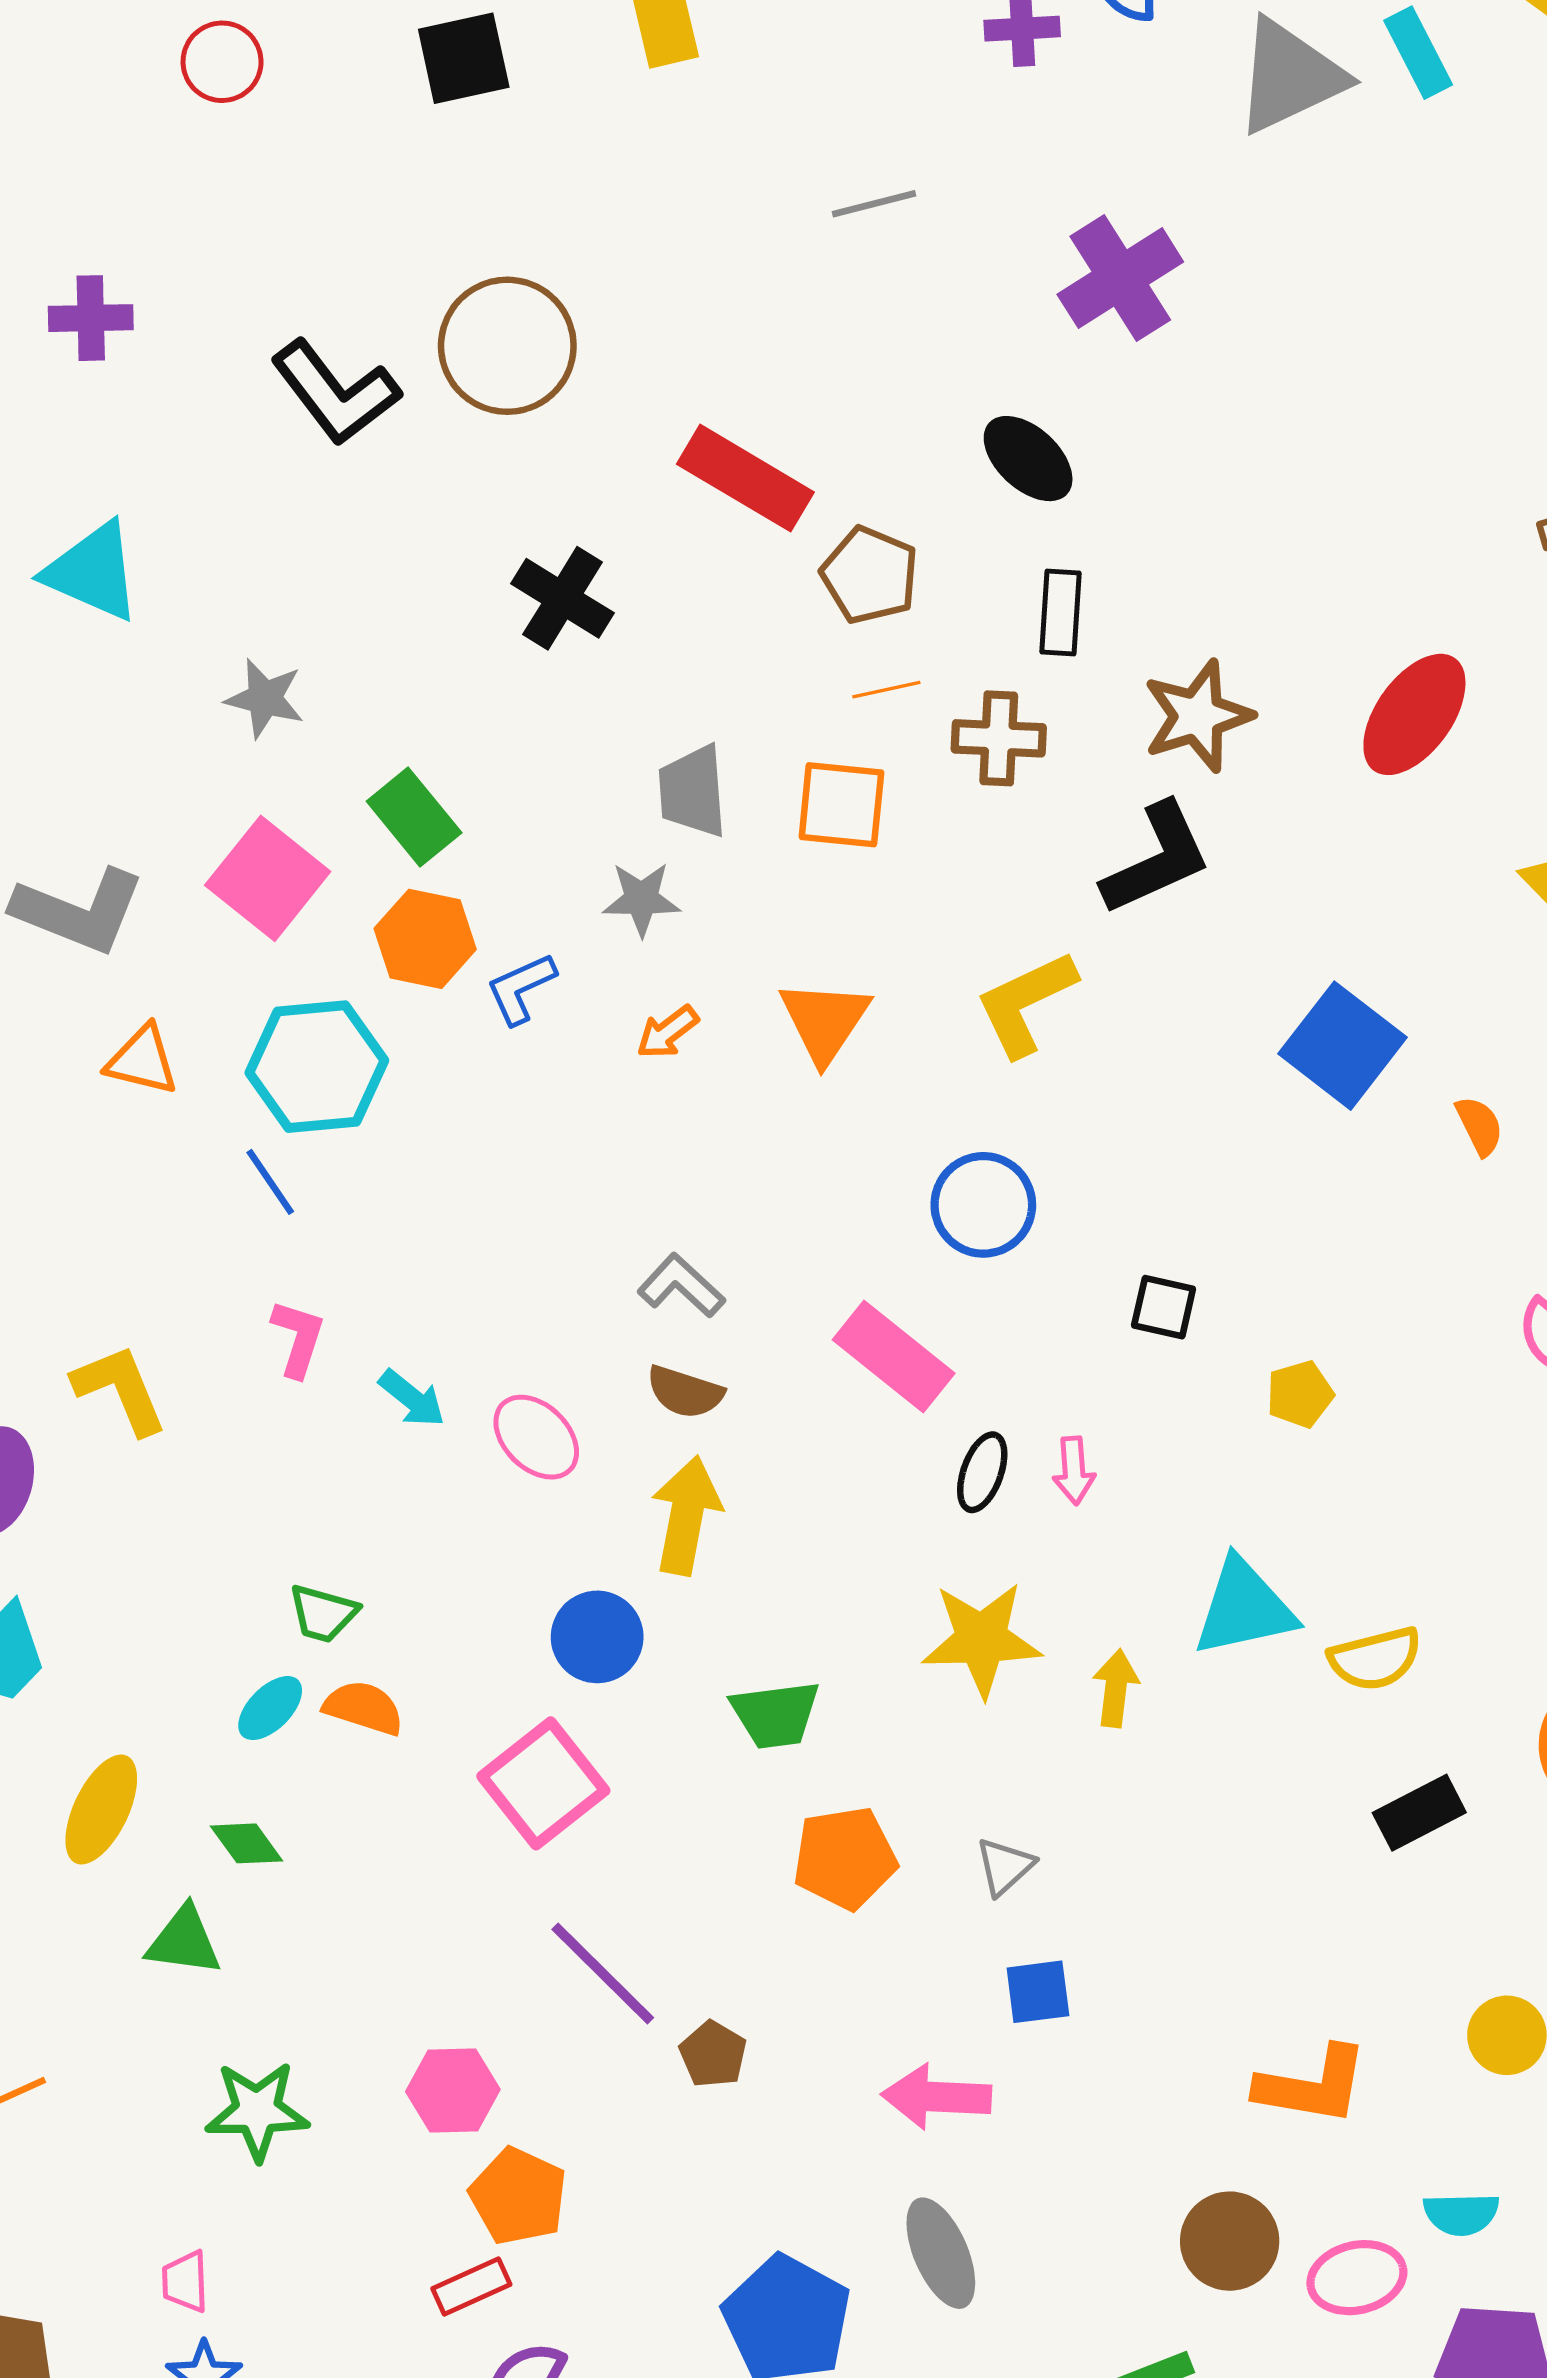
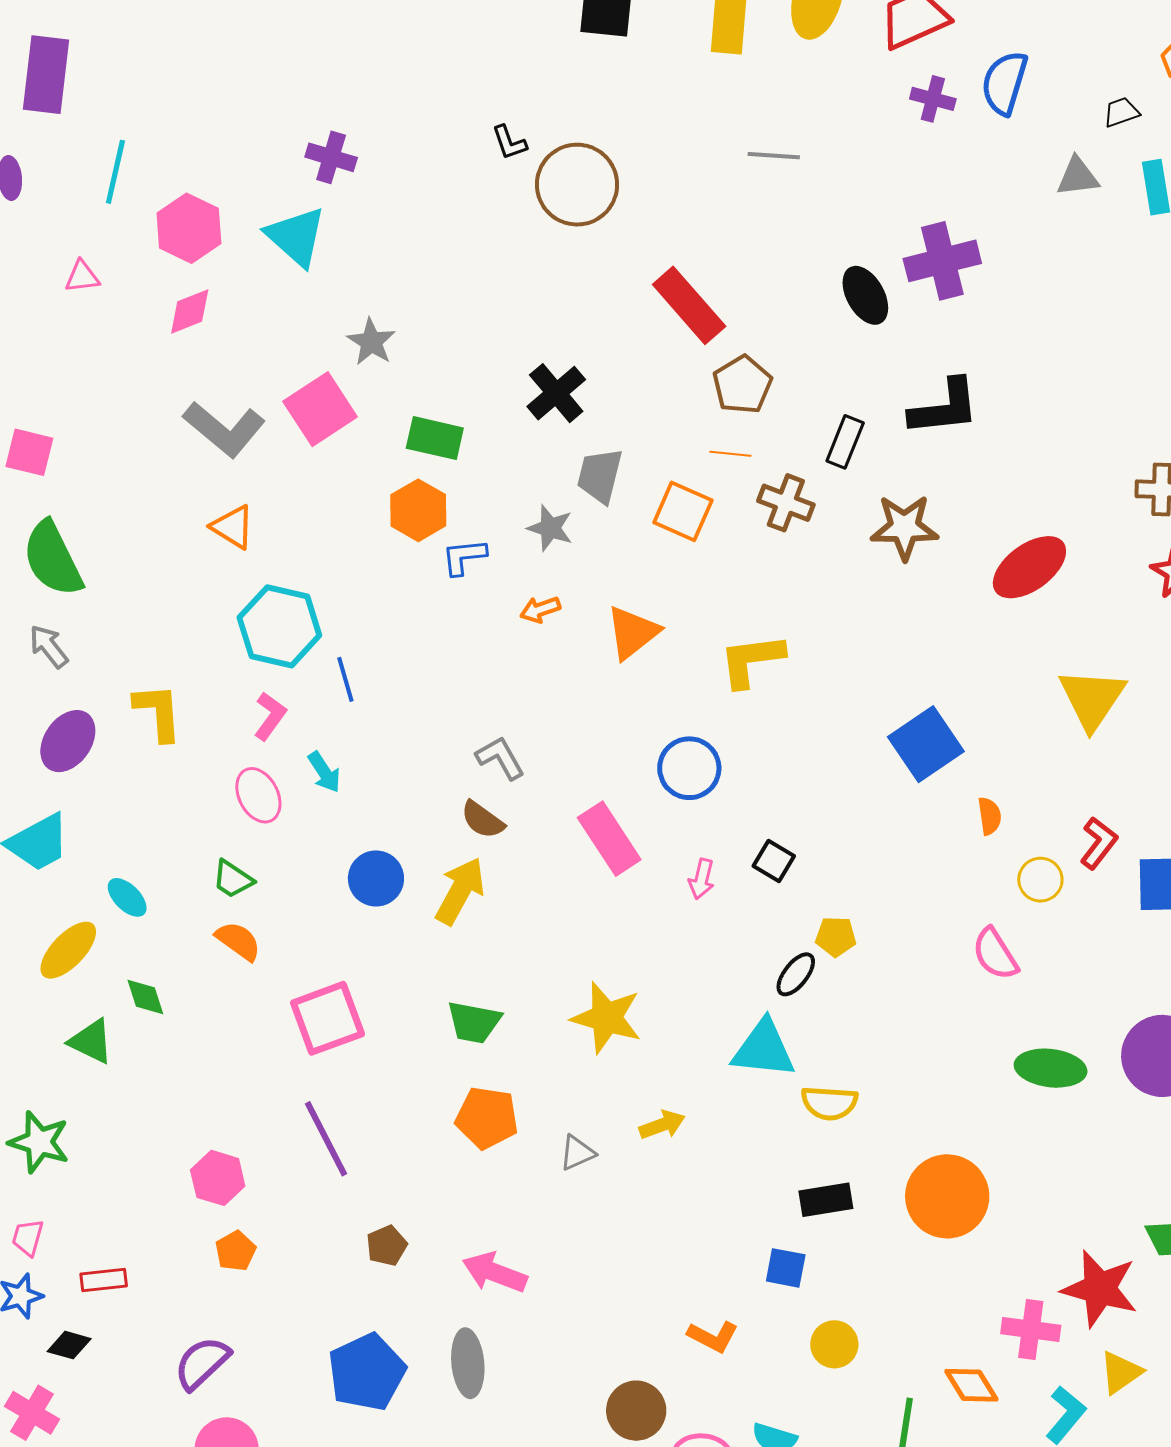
gray triangle: (1290, 76) -> (1078, 177), size x0.6
gray line: (874, 204) -> (774, 156), moved
purple cross: (91, 318) -> (331, 157), moved
black L-shape: (335, 393) -> (509, 142), moved, size x0.5
black ellipse: (1028, 459) -> (865, 295), moved
black cross: (562, 598) -> (556, 393), moved
green rectangle: (414, 817) -> (435, 438), turned -56
black L-shape: (1157, 859) -> (944, 407), moved
pink square: (268, 878) -> (320, 409), moved
cyan hexagon: (317, 1067) -> (279, 626), moved
blue line: (270, 1182) -> (345, 679), moved
pink ellipse: (536, 1437) -> (258, 795), moved
pink arrow: (1074, 1471) -> (702, 879), moved
black ellipse: (982, 1472) -> (796, 974), moved
blue circle: (597, 1637) -> (376, 878), moved
yellow arrow: (1116, 1688) -> (662, 1125), moved, turned 45
cyan ellipse: (270, 1708) -> (127, 897), moved, turned 72
blue square: (1038, 1992) -> (786, 1268), moved
brown pentagon: (713, 2054) -> (387, 1246), moved
orange L-shape: (1312, 2085) -> (713, 1337), size x0.7
green star: (257, 2111) -> (39, 1142), moved
orange pentagon: (518, 2196) -> (236, 1251), size x0.7
red rectangle: (471, 2287) -> (104, 1280), moved

